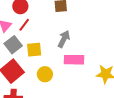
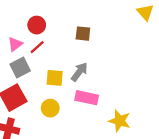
yellow square: (34, 50) -> (55, 78), moved

